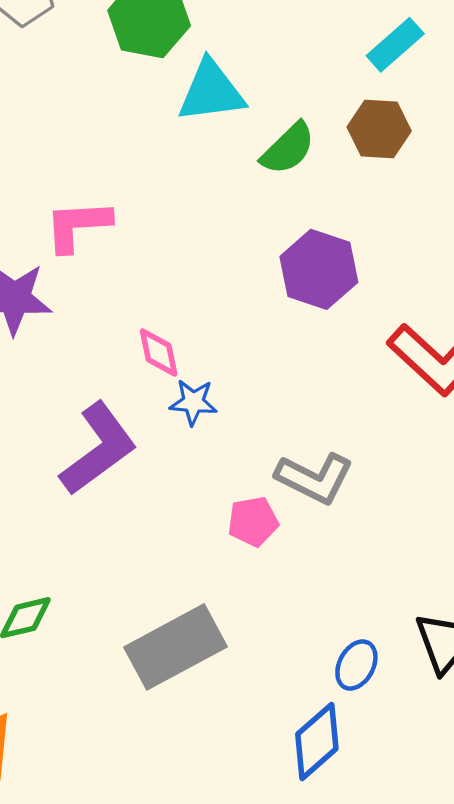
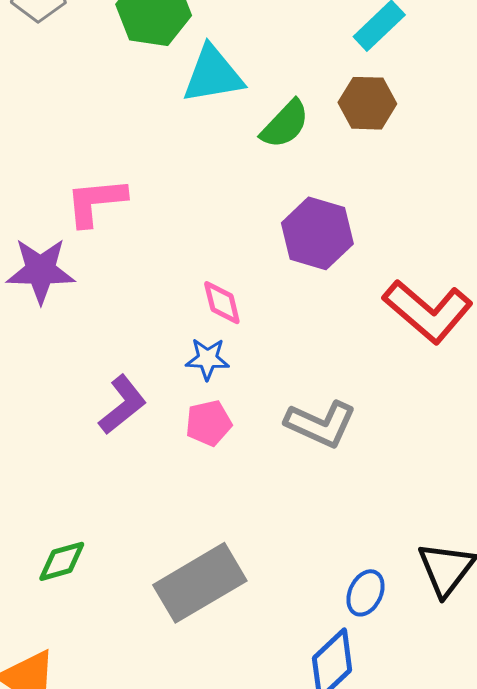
pink diamond: (159, 352) -> (222, 303), moved
purple L-shape: (98, 449) -> (123, 405), size x0.7
pink pentagon: (253, 521) -> (209, 423), moved

